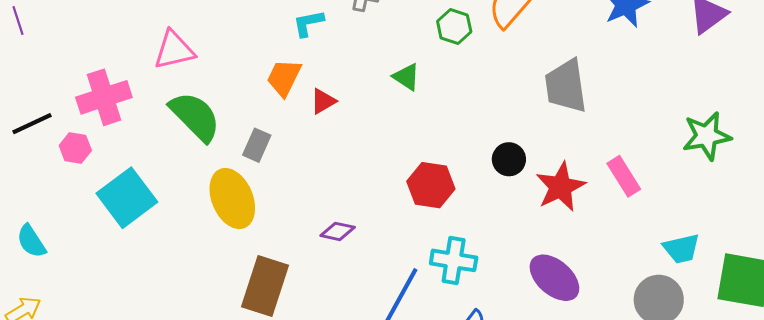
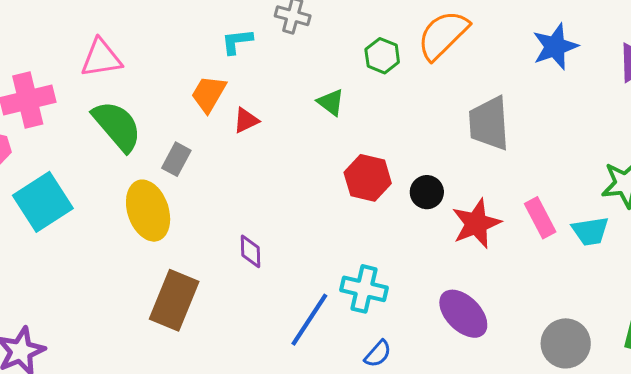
red hexagon: (431, 185) -> (368, 178), moved
purple diamond: (338, 231) -> (251, 251), turned 72
cyan trapezoid: (681, 249) -> (590, 231), moved

